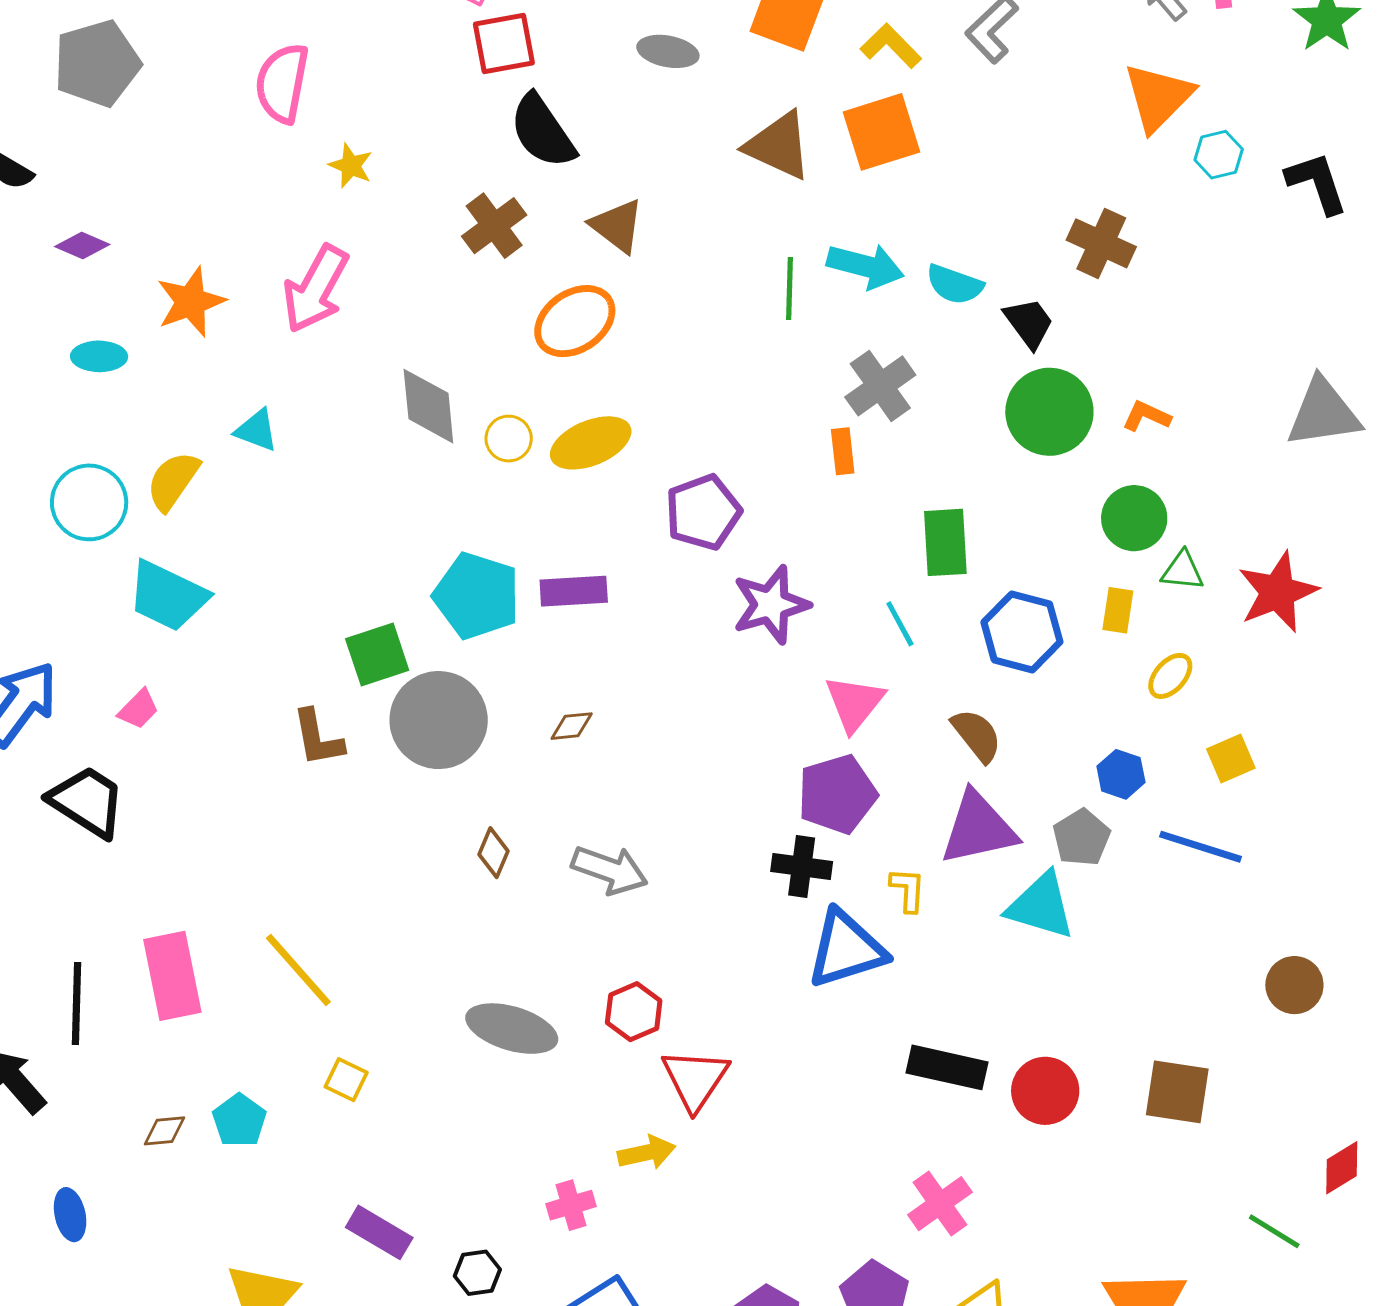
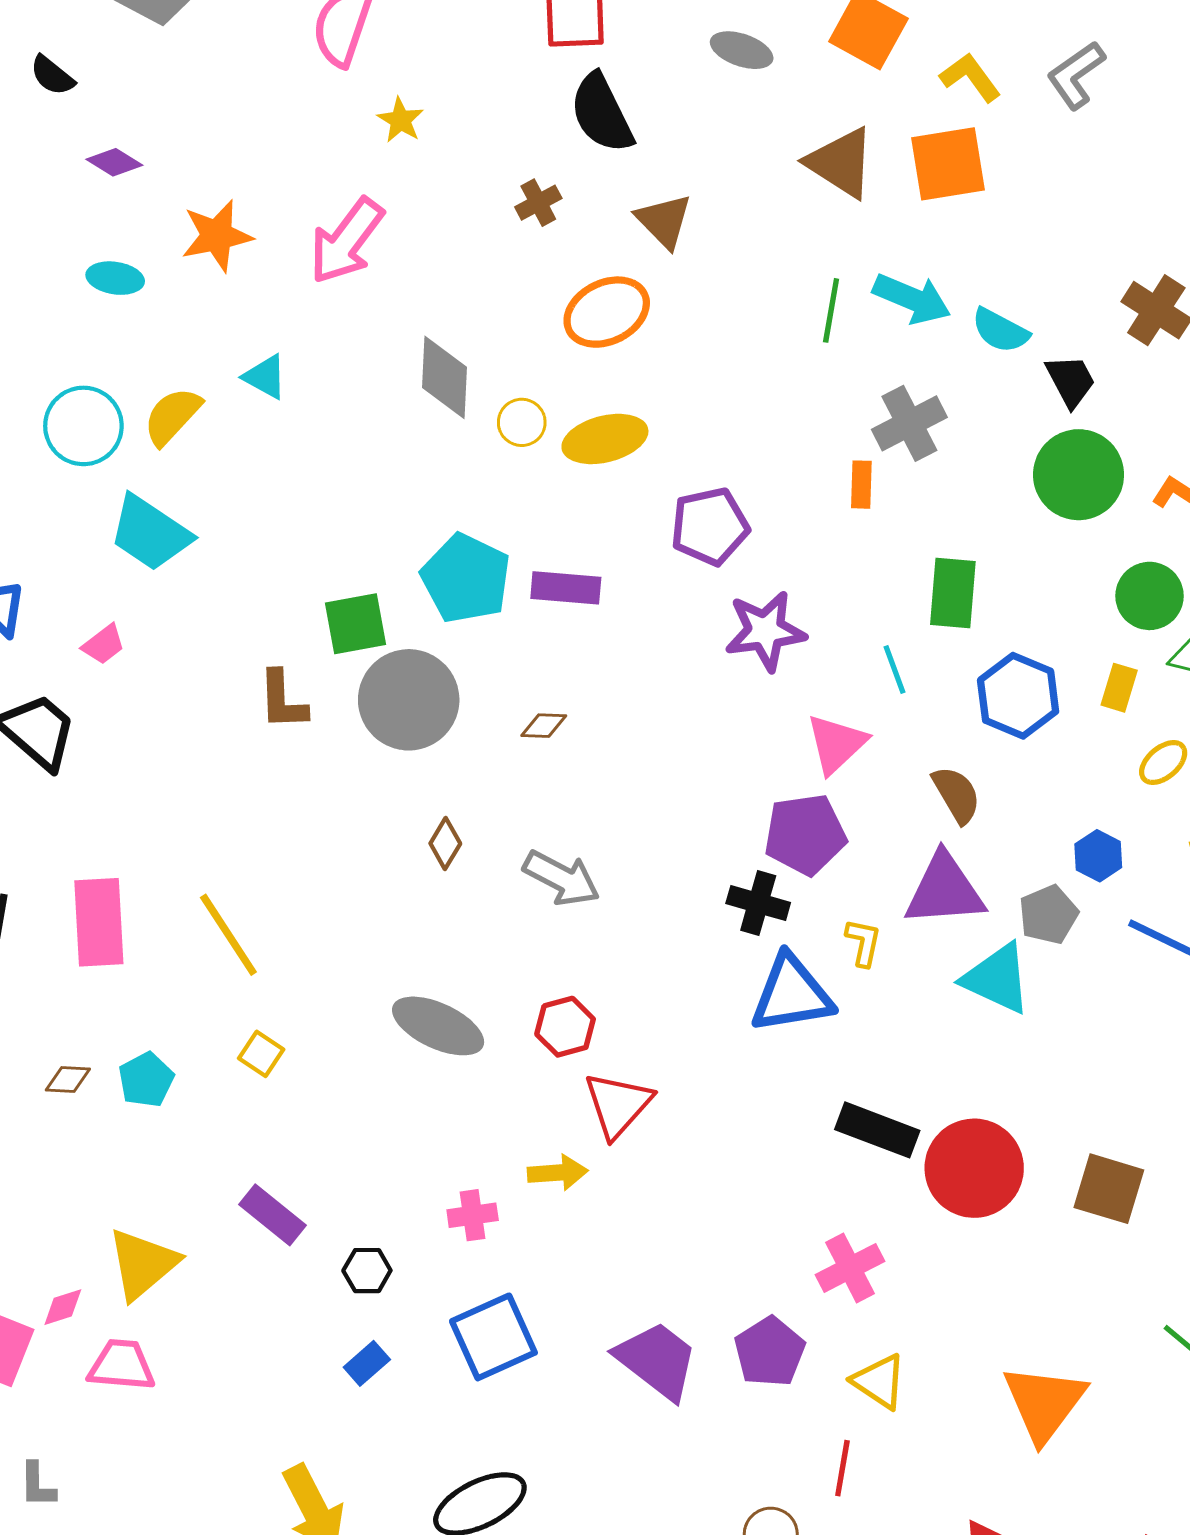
brown cross: (494, 226) -> (538, 203), size x0.7
red circle: (1045, 1091) -> (974, 1168), size x1.4

